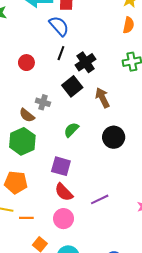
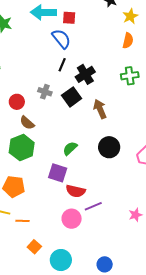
red circle: (26, 63) -> (17, 102), moved
gray cross: (43, 102) -> (45, 92), moved
green semicircle: (71, 130) -> (70, 148), moved
red semicircle: (64, 192) -> (76, 191), moved, turned -36
pink circle: (63, 219) -> (72, 219), moved

